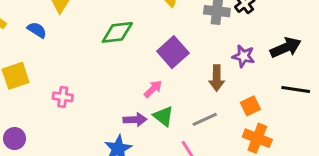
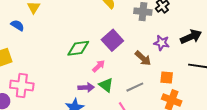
green diamond: (117, 32) -> (78, 48), moved
brown arrow: (217, 78) -> (143, 58), turned -48
pink cross: (63, 97) -> (22, 86), moved, size x1.6
orange square: (250, 106) -> (167, 77), turned 32

